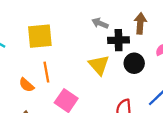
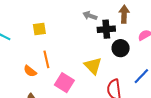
yellow square: (40, 36) -> (39, 29), size x0.6
yellow triangle: (99, 65) -> (93, 66), moved

